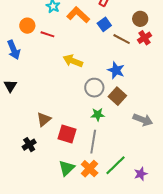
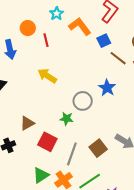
red line: (47, 34) -> (46, 40), turned 48
yellow arrow: (73, 61) -> (47, 76), moved
brown square: (117, 96) -> (98, 148), moved
green star: (98, 114) -> (67, 119), moved

